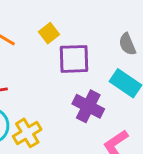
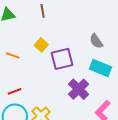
purple cross: (88, 106) -> (79, 89), turned 30

